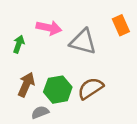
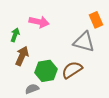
gray triangle: (83, 42) -> (84, 42), moved
brown arrow: (26, 85) -> (22, 56), moved

